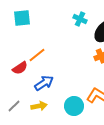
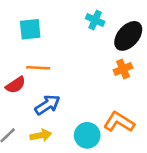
cyan square: (22, 18) -> (30, 29), moved
orange line: (37, 55) -> (38, 68), turned 42

